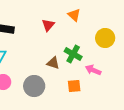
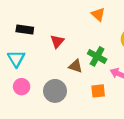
red triangle: (48, 25) -> (57, 41), moved

